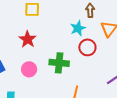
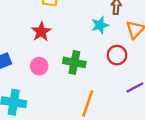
red circle: (87, 47) -> (117, 55), moved

